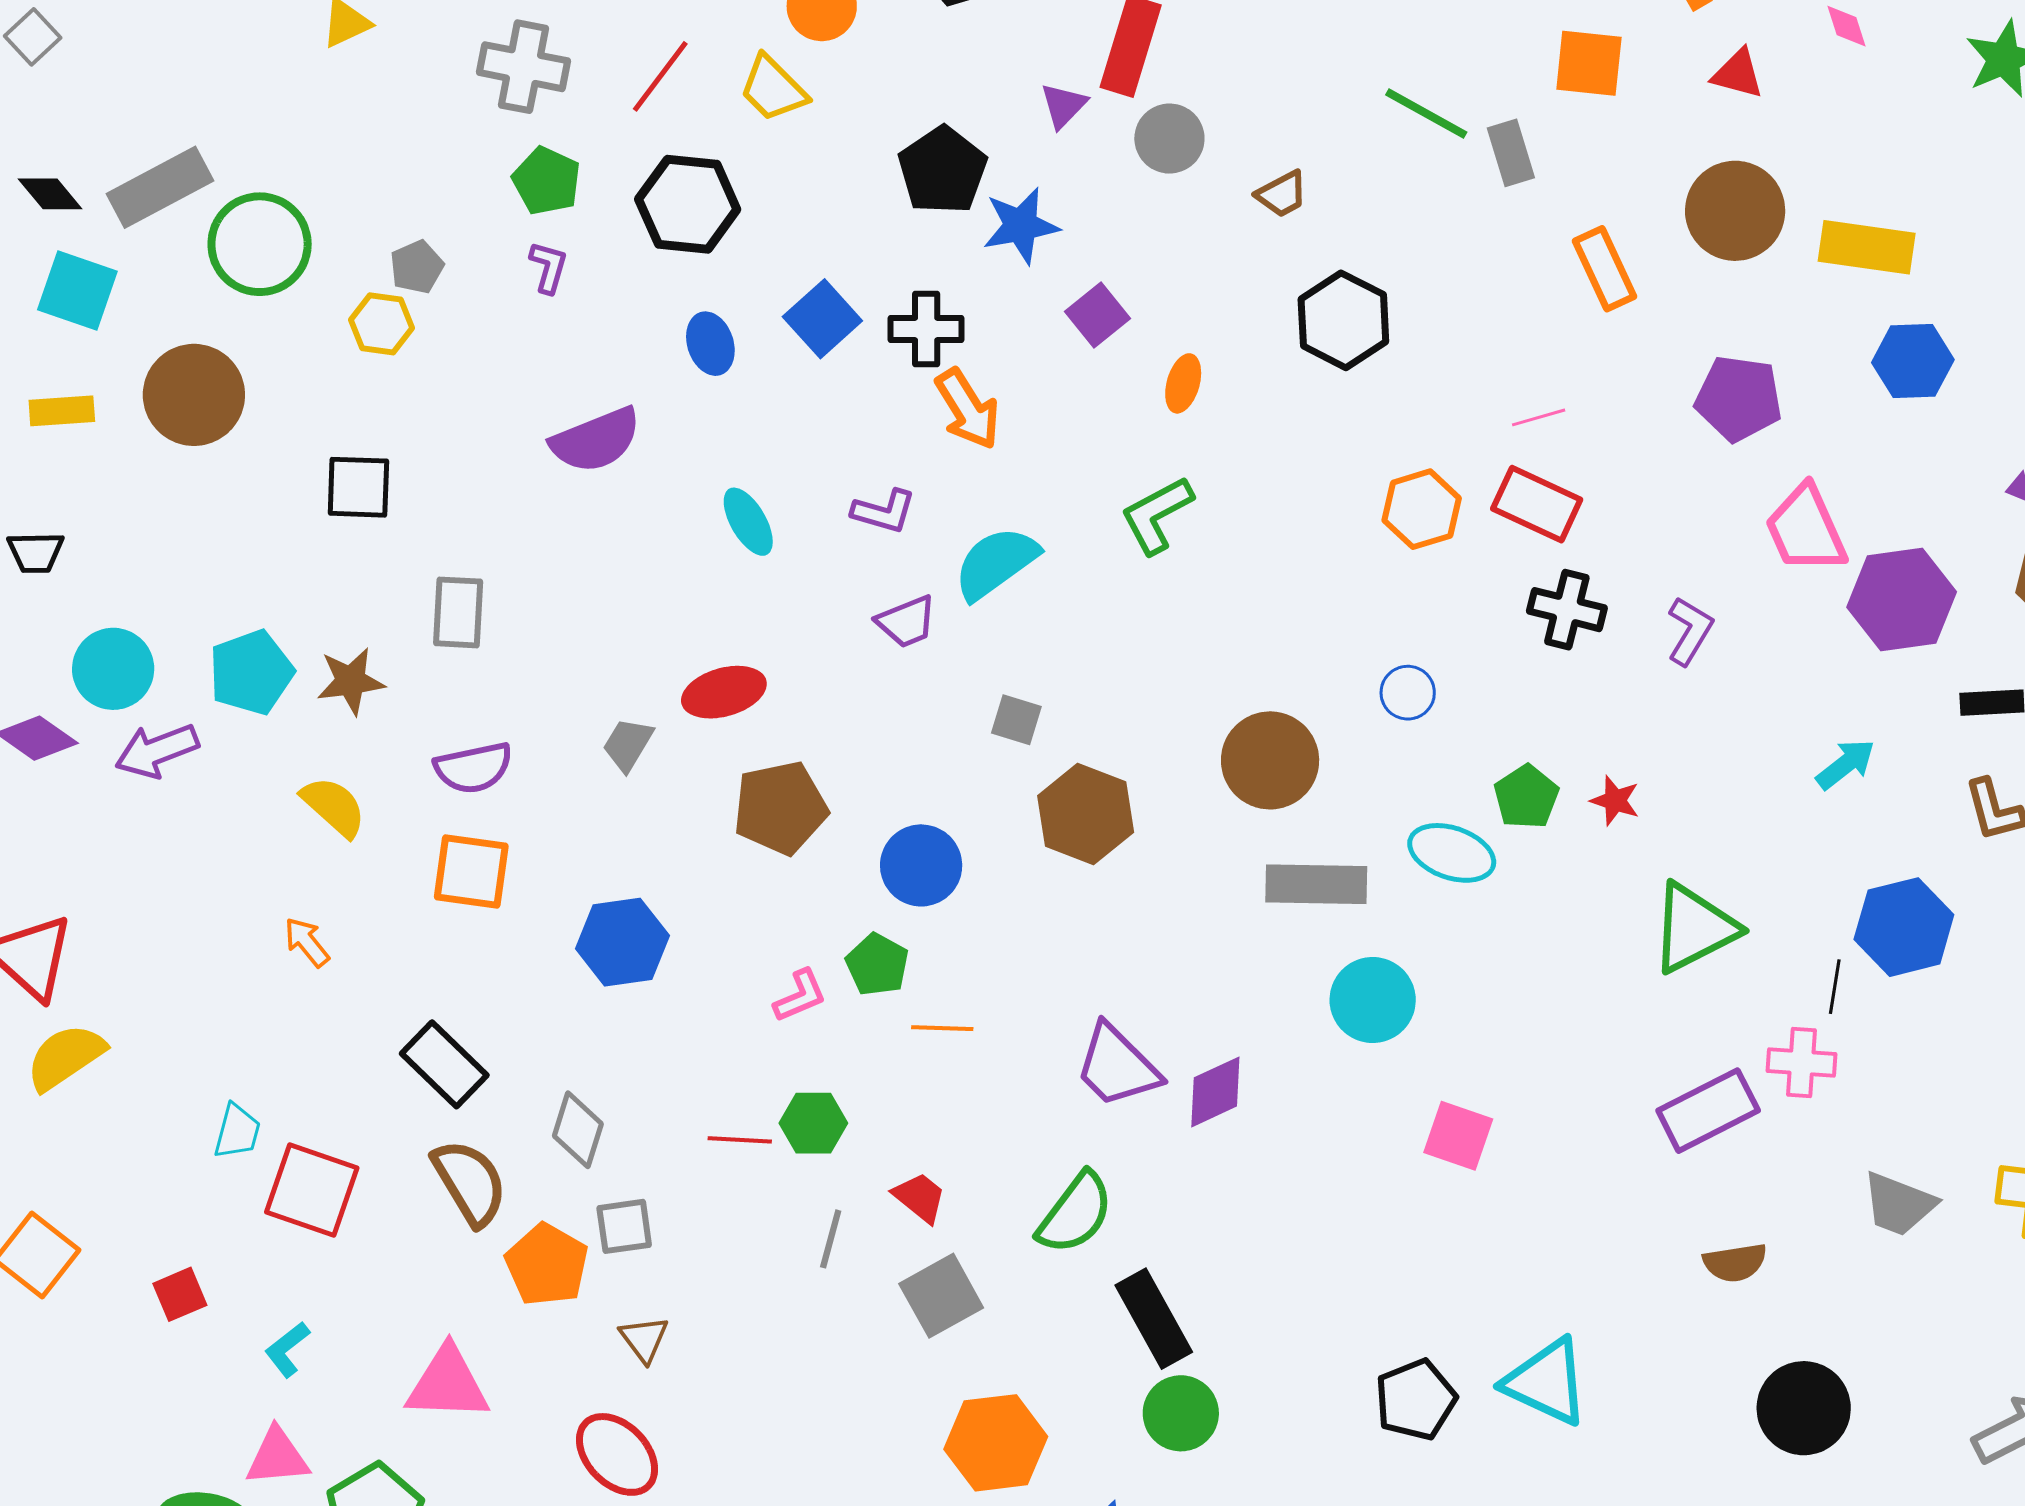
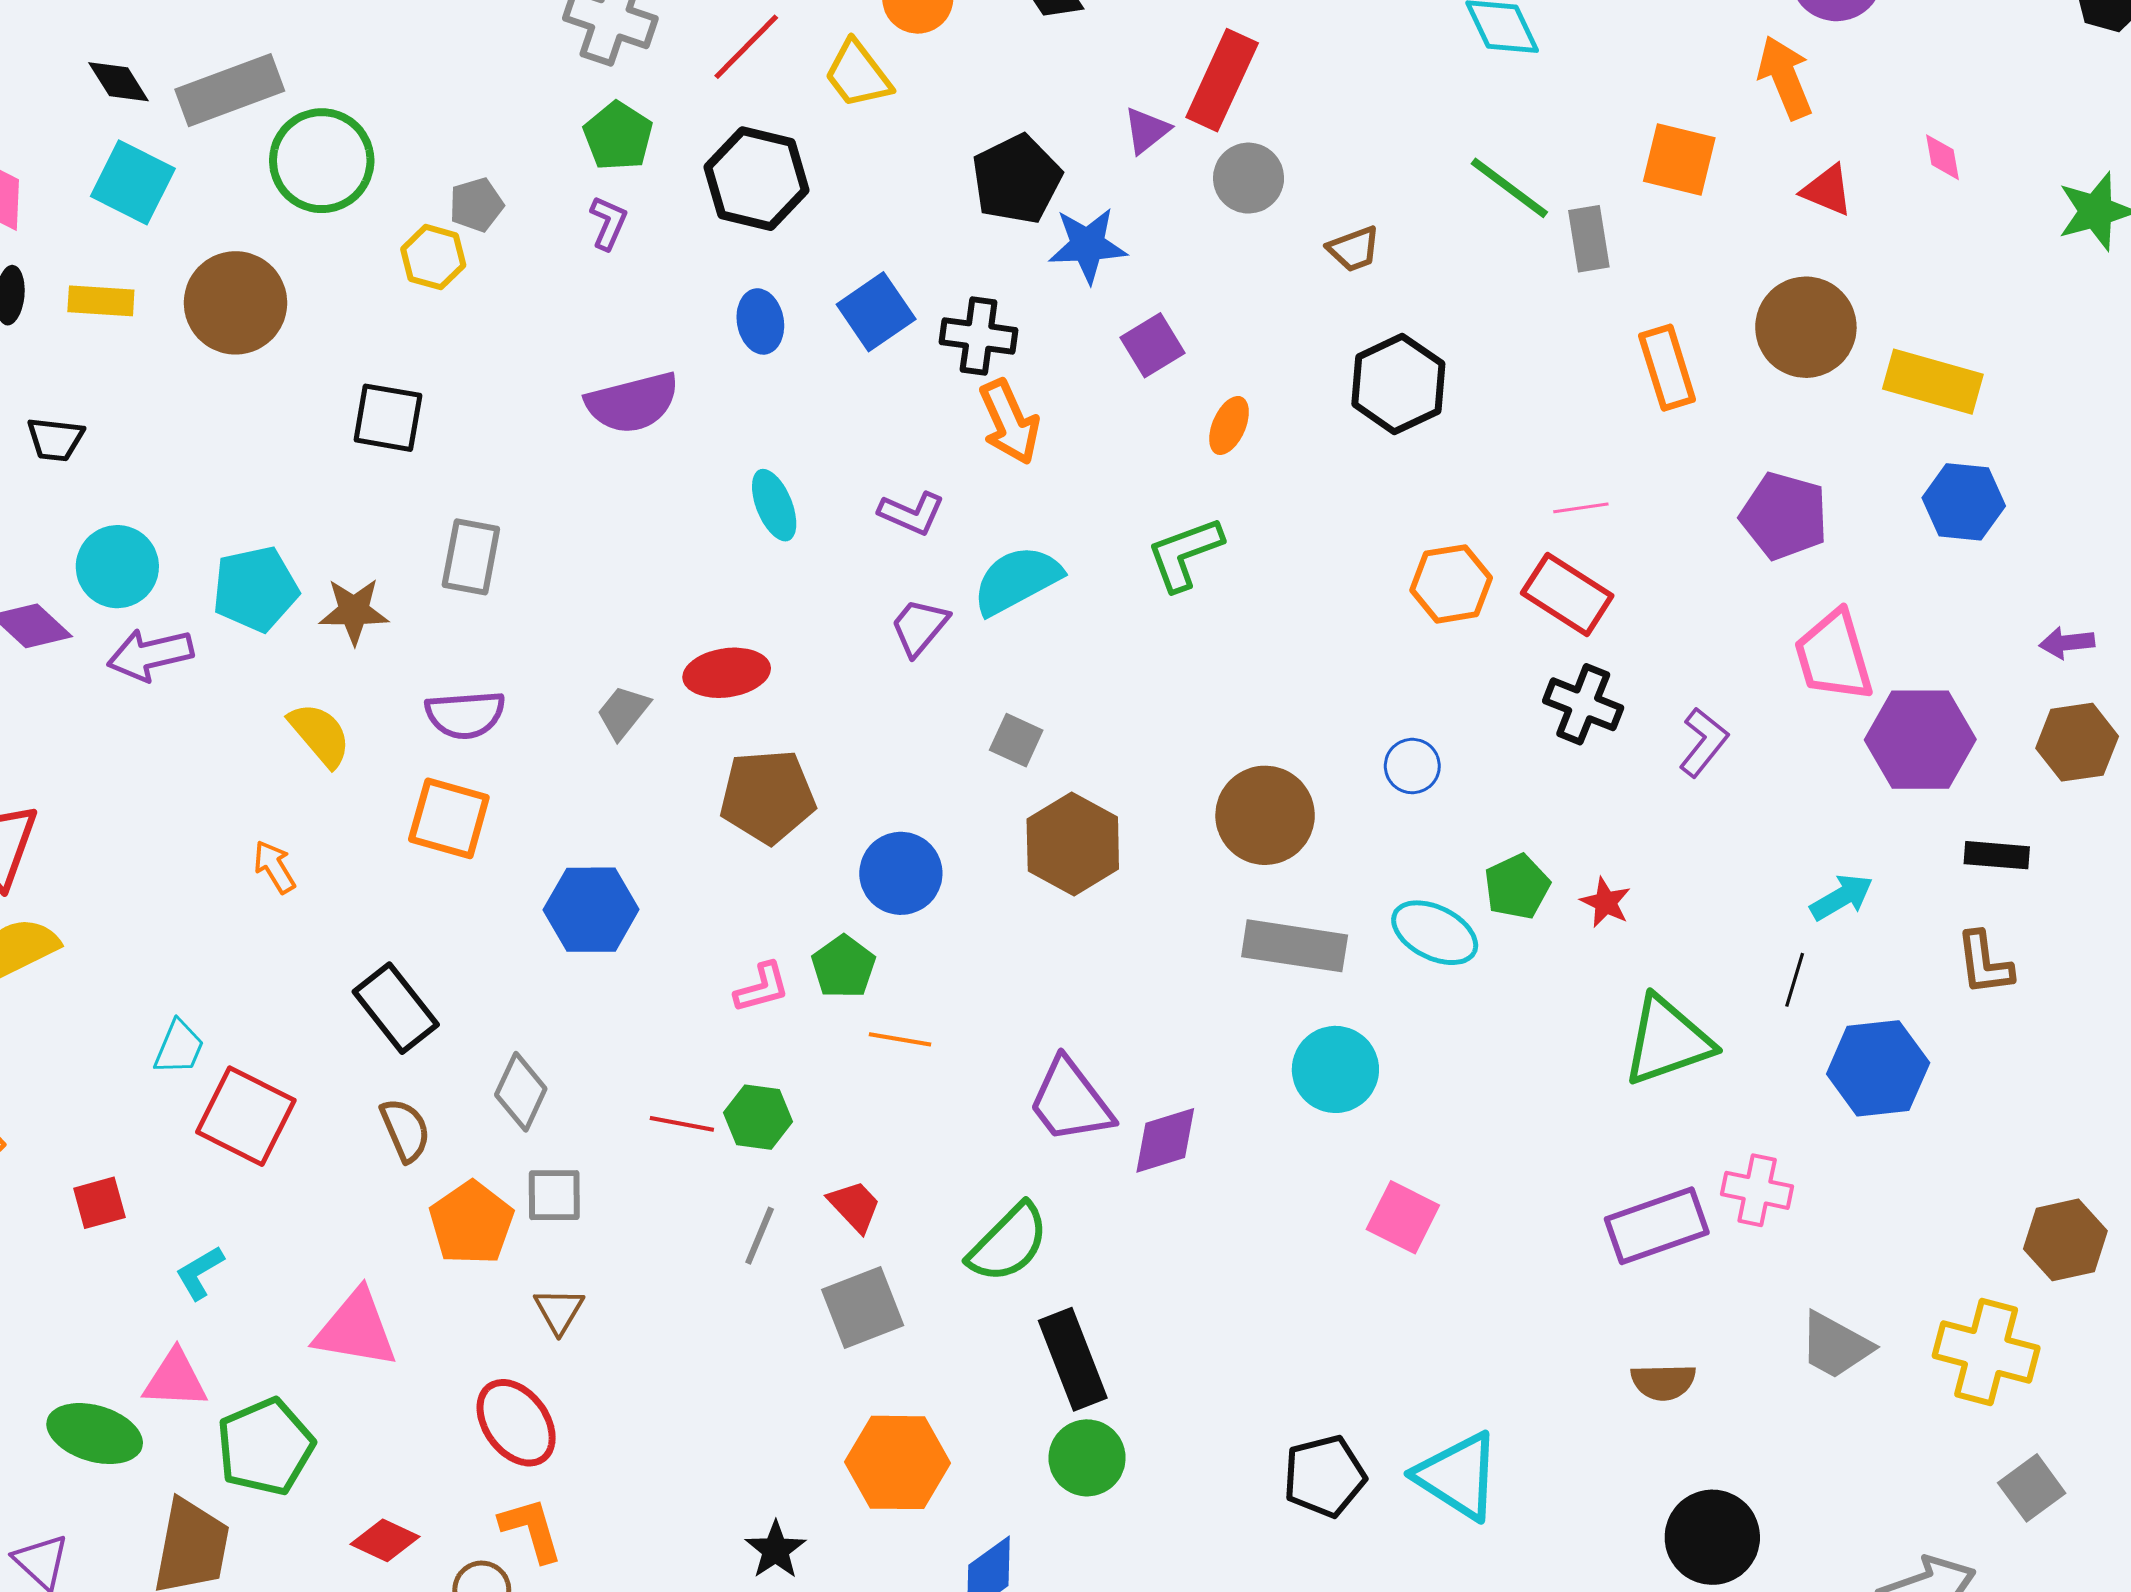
purple trapezoid: (907, 622) -> (919, 627), turned 144
black line: (1835, 987) -> (1795, 980), moved
brown semicircle: (470, 1182) -> (405, 1130), size x0.7

